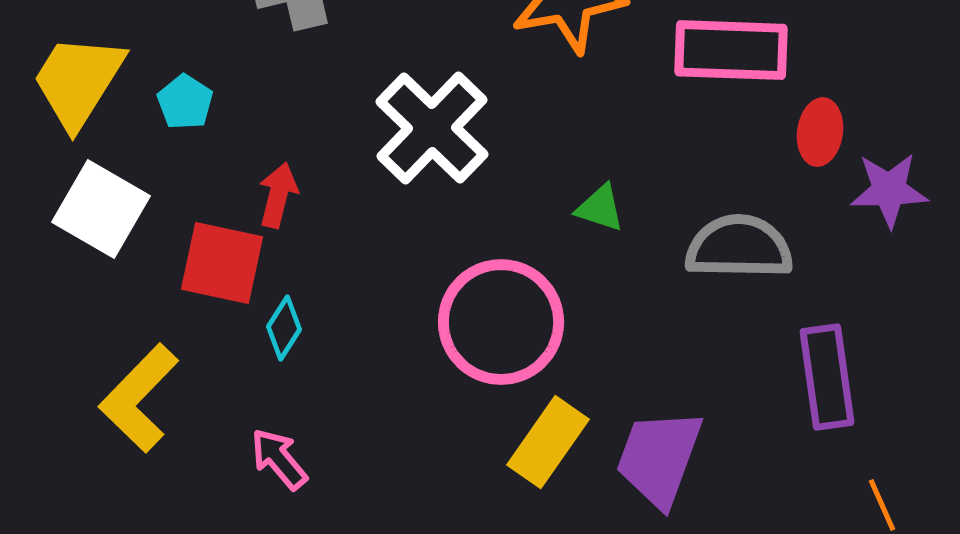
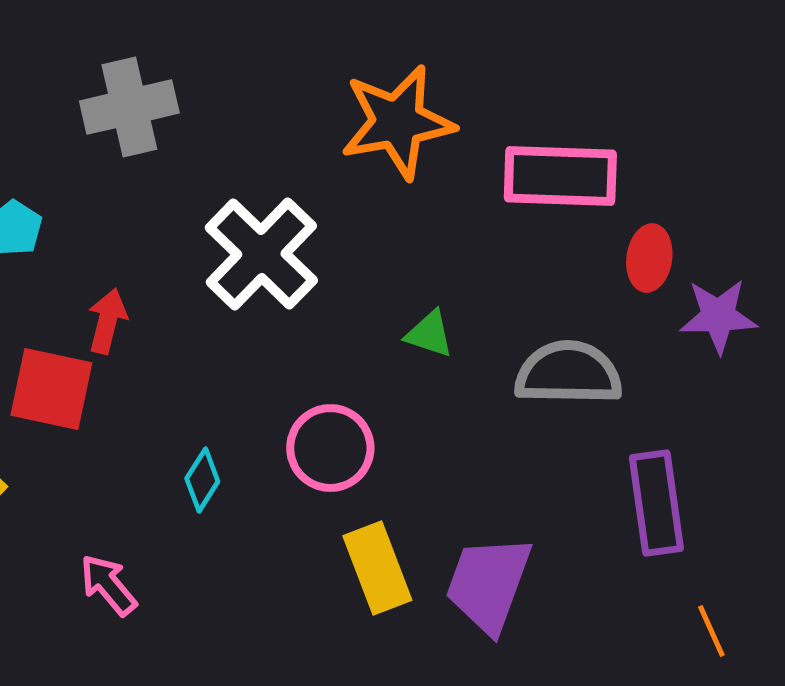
pink circle: (501, 322) -> (330, 448), size x0.7
cyan diamond: (284, 328) -> (202, 480), moved
yellow rectangle: (548, 442) -> (377, 568), turned -56

